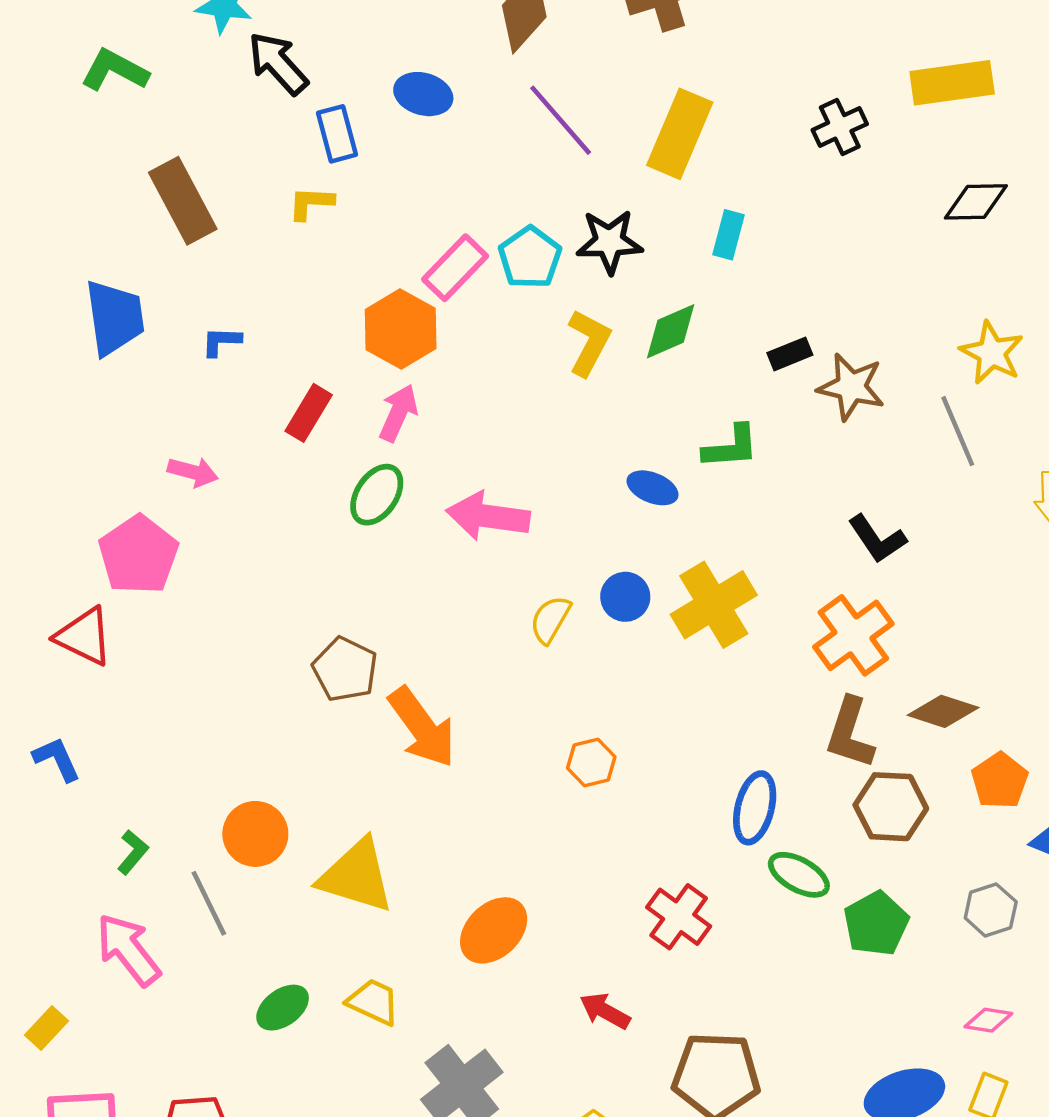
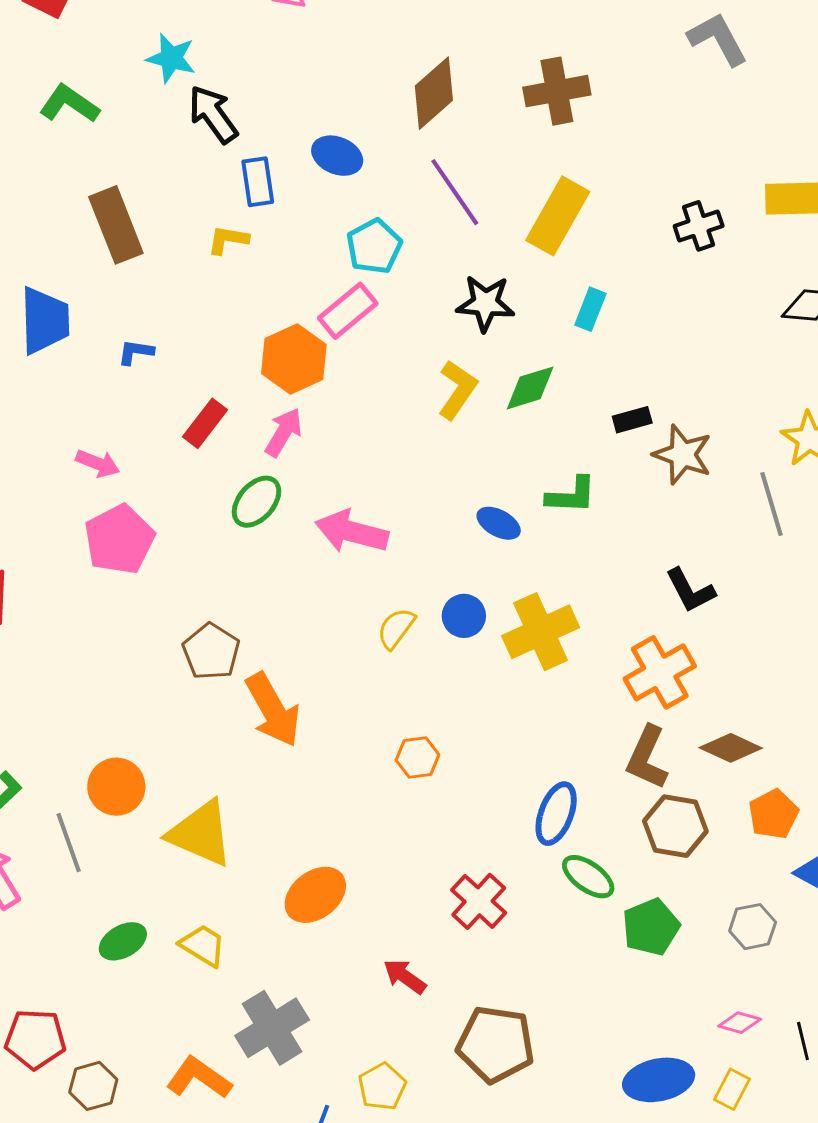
cyan pentagon: (530, 257) -> (374, 246), moved
pink pentagon: (138, 555) -> (119, 539), moved

